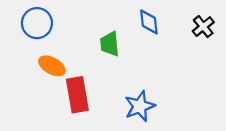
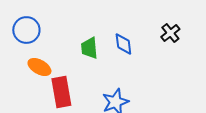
blue diamond: (149, 22) -> (123, 44), moved

